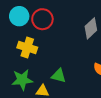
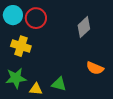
green triangle: (59, 76) -> (59, 84), moved

